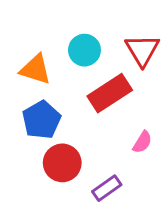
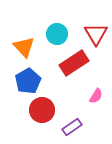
orange triangle: (36, 69) -> (24, 47), turned 30

